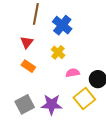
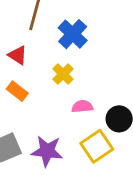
red triangle: (27, 42) -> (18, 55), turned -40

